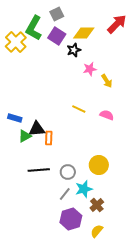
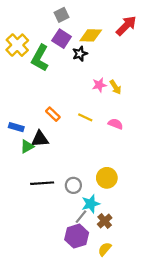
green L-shape: (34, 28) -> (40, 58), moved
pink star: (90, 69) -> (99, 85), moved
orange rectangle: (49, 138) -> (53, 114), moved, turned -48
gray line: (65, 194) -> (81, 217), moved

